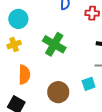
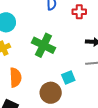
cyan square: (89, 84) -> (68, 78), moved

